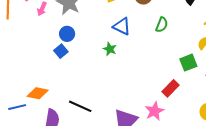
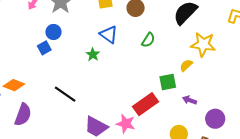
red rectangle: (171, 88) -> (146, 104), size x1.4
black line: (80, 106) -> (65, 94), moved
pink star: (154, 111) -> (126, 124), turned 30

